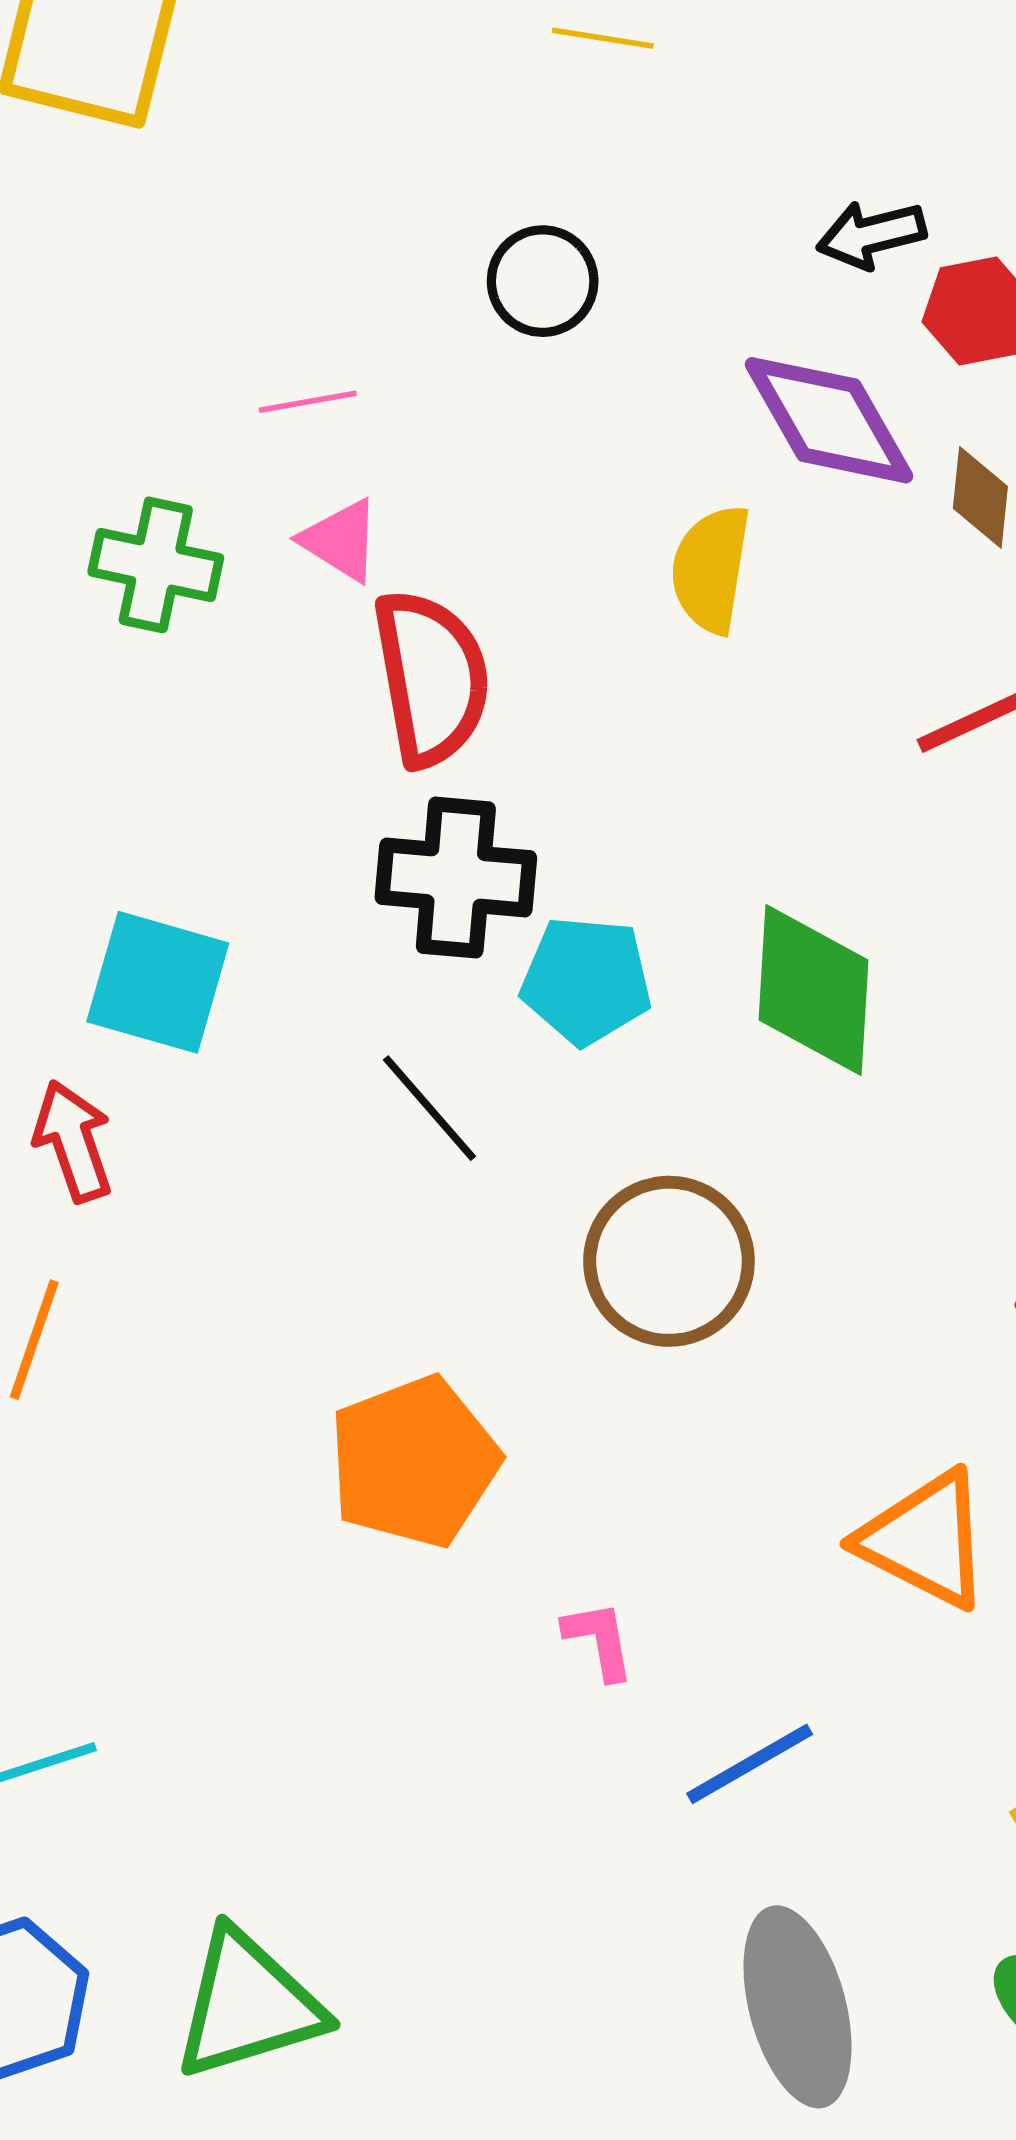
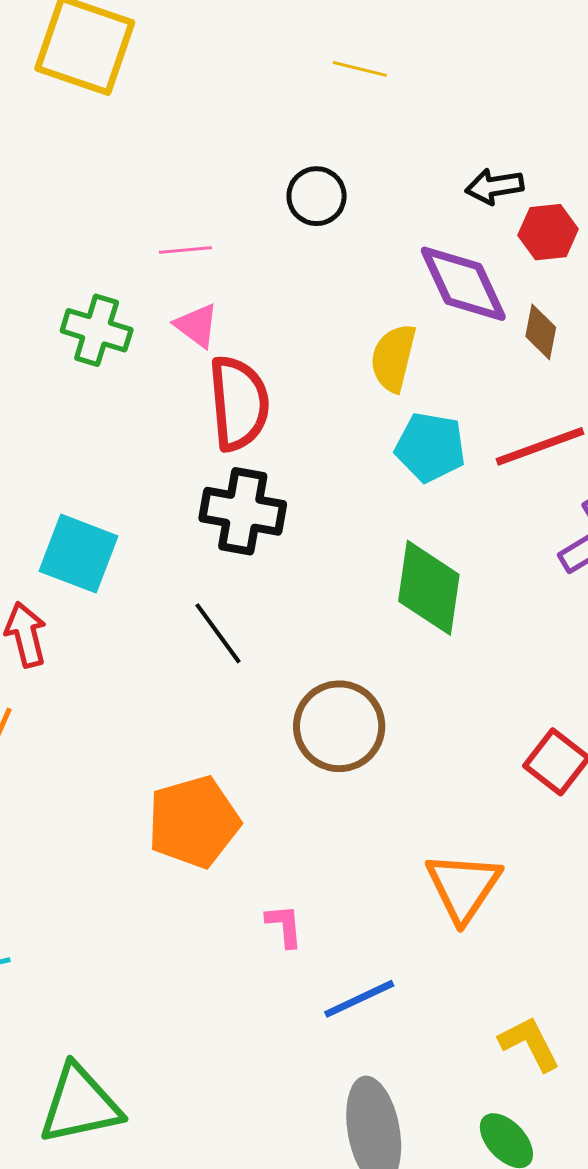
cyan pentagon: (586, 980) -> (430, 447), moved
orange triangle: (925, 1540) -> (463, 887), turned 32

